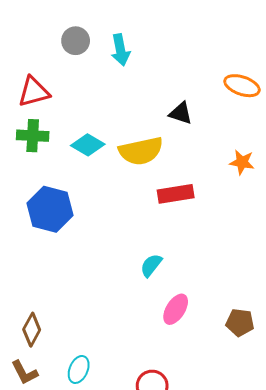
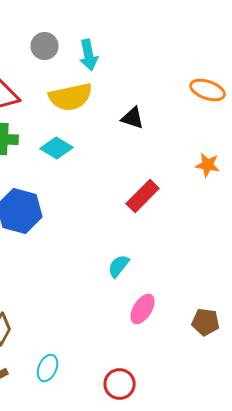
black triangle: (181, 113) -> (133, 118), moved
yellow semicircle: (141, 151) -> (71, 97), moved
red rectangle: (176, 194) -> (143, 196), turned -36

